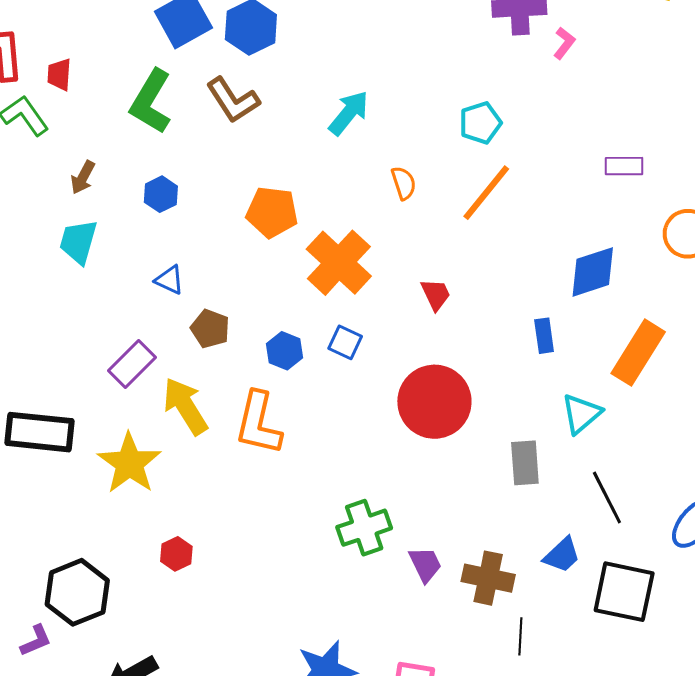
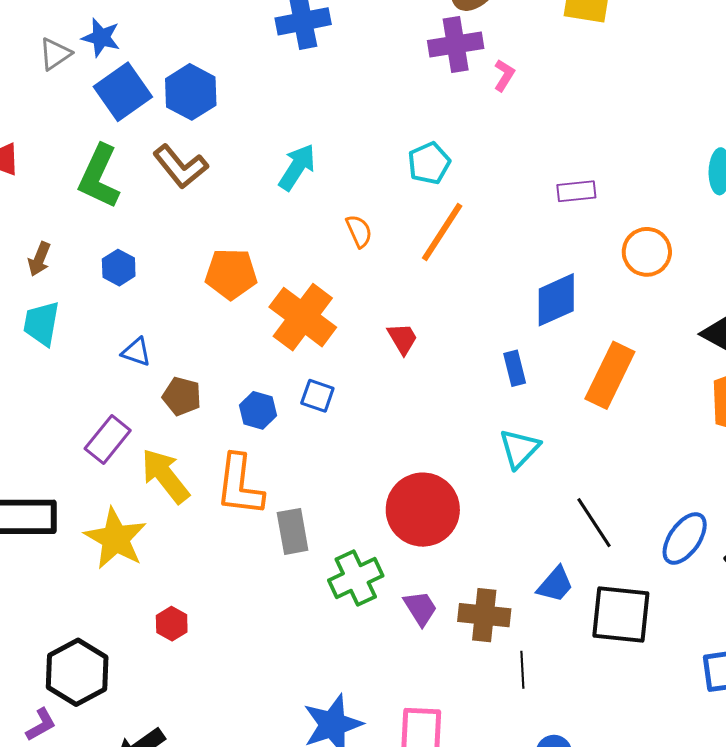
red circle: (434, 402) -> (423, 510), moved
cyan triangle: (581, 414) -> (519, 449), moved
gray rectangle: (525, 463) -> (293, 531), moved

